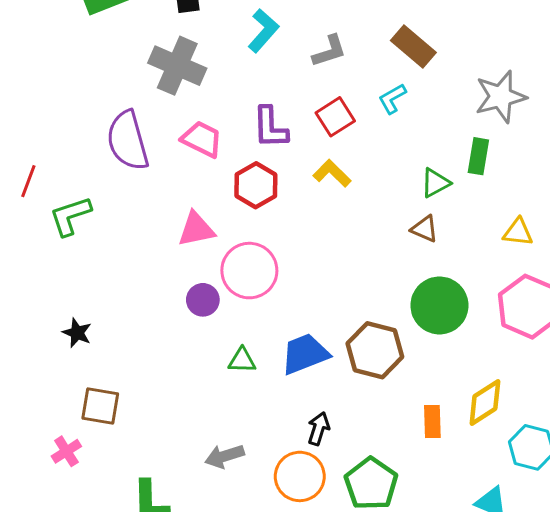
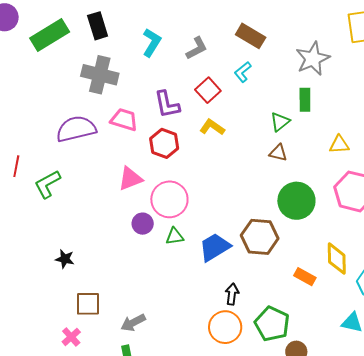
purple semicircle: (128, 141) -> (76, 129), turned 102
green triangle: (242, 360) -> (175, 236), moved
yellow diamond: (485, 403) -> (337, 259), turned -48
orange rectangle: (432, 422) -> (305, 277), turned -50
gray arrow: (224, 456) -> (133, 323), moved

